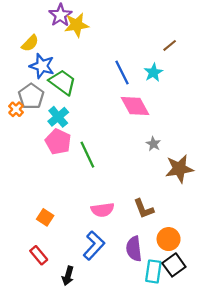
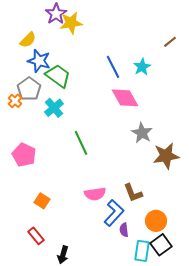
brown line: (170, 45) -> (170, 42), moved
pink pentagon: (58, 142) -> (24, 155), moved
gray star: (153, 144) -> (142, 133), size x1.5
blue L-shape: (94, 246) -> (114, 213), moved
purple semicircle: (134, 249) -> (124, 230), size x0.6

